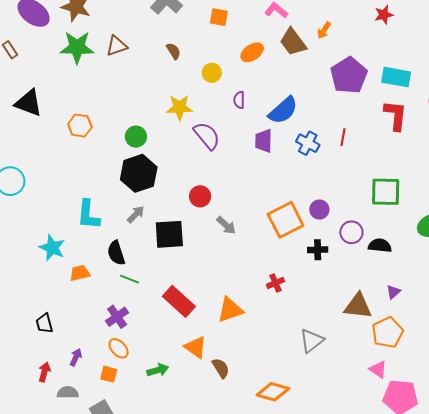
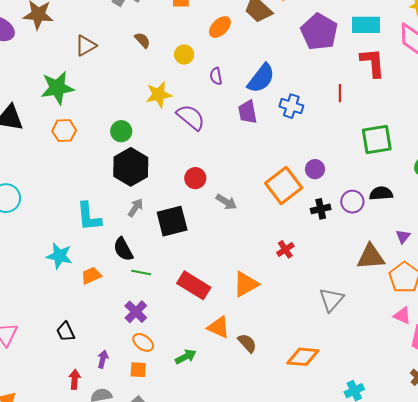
green star: (77, 47) -> (57, 88), moved
red line: (343, 137) -> (340, 93), moved
purple circle: (351, 232) -> (352, 202), moved

